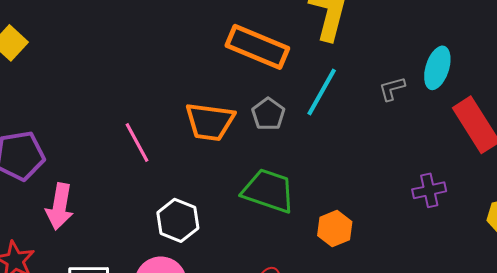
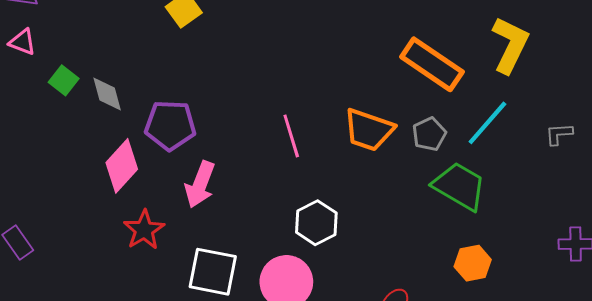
green trapezoid: (269, 191) -> (459, 186), moved

